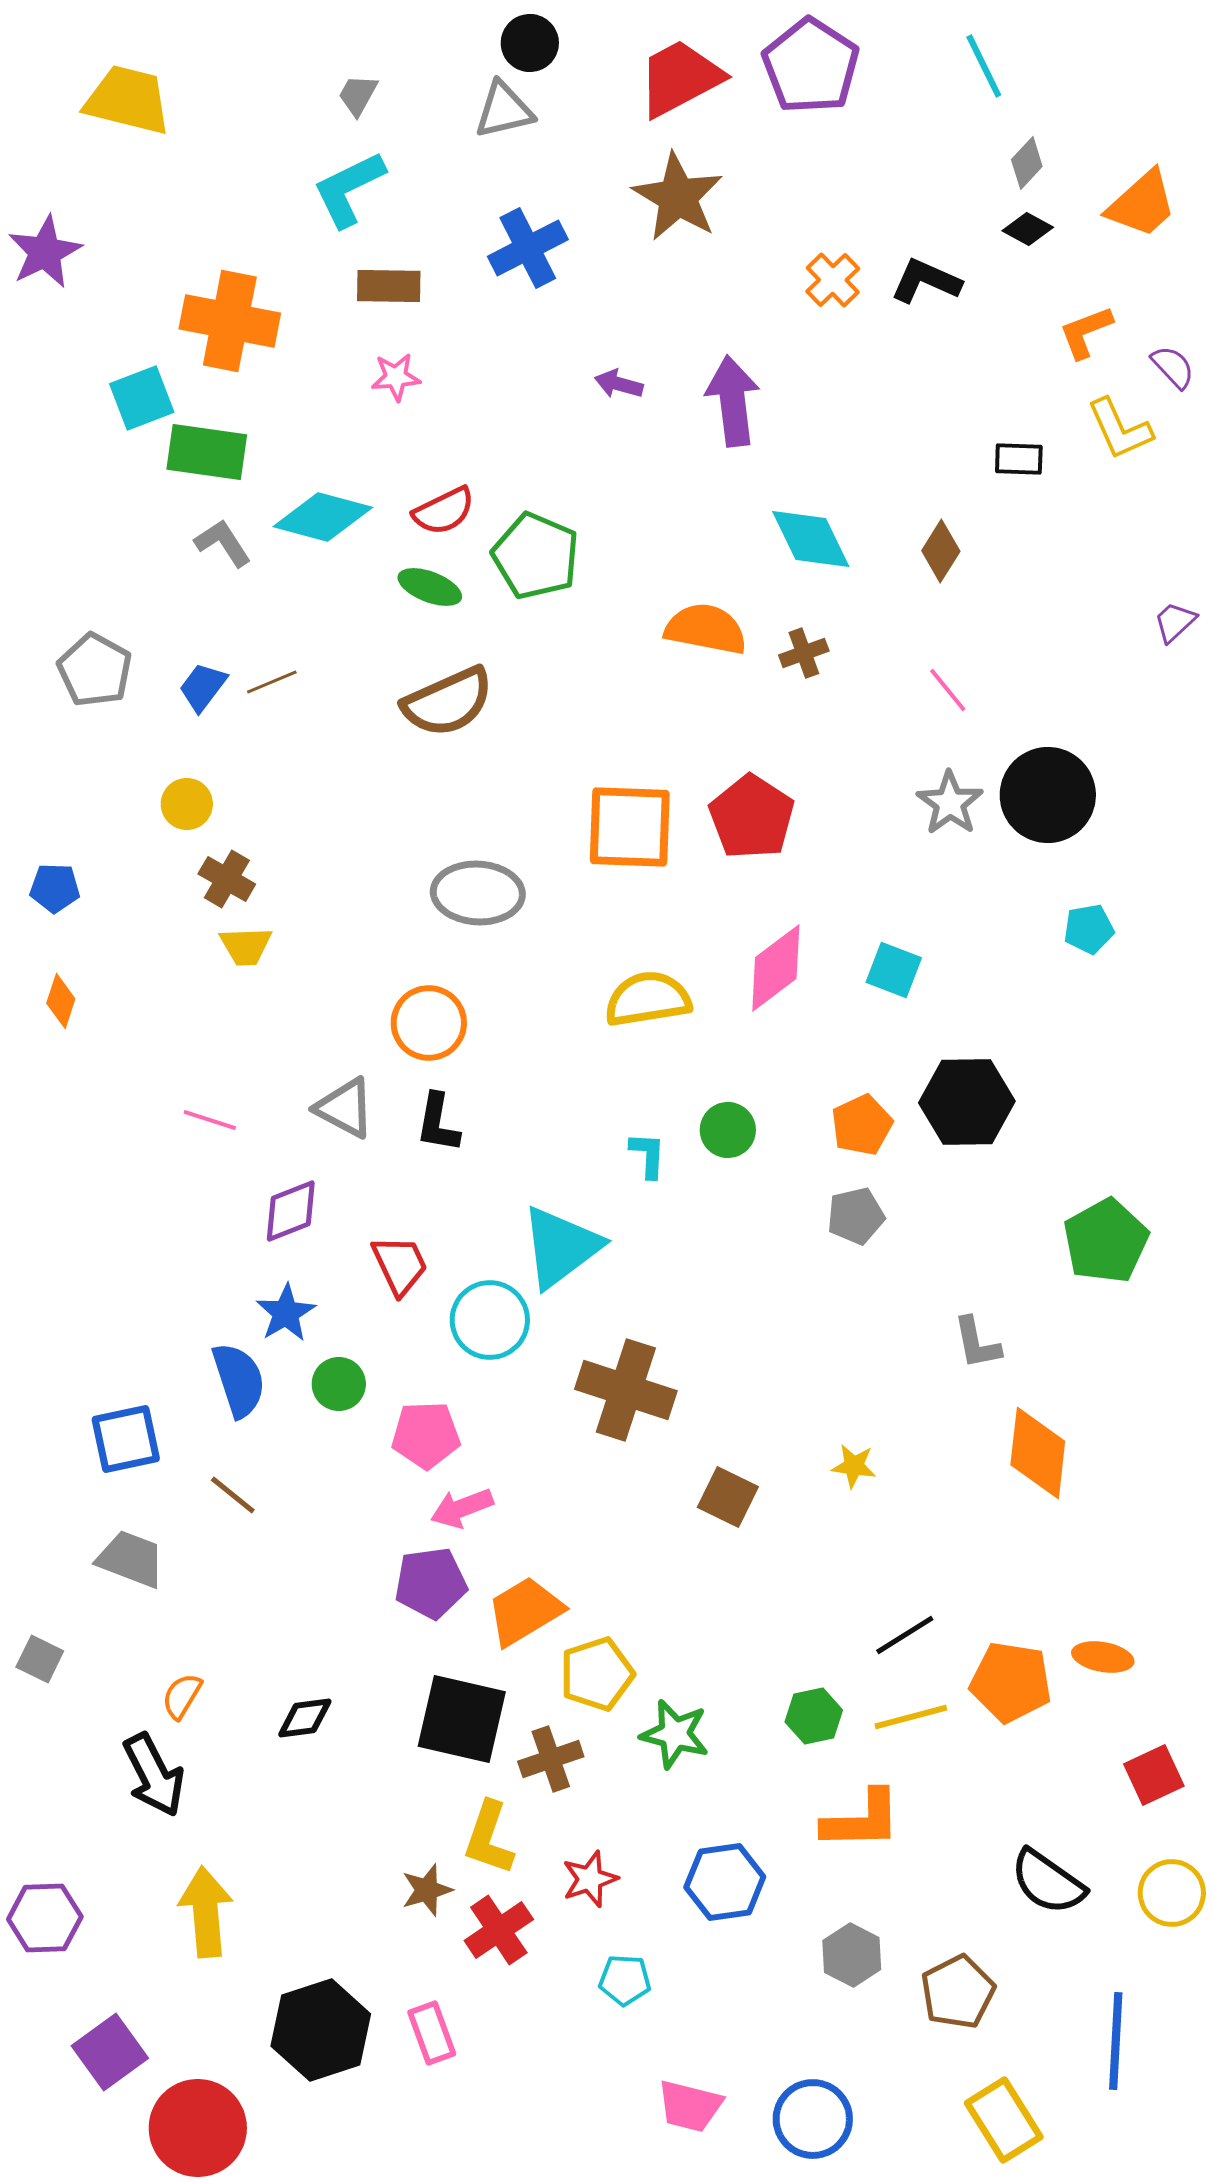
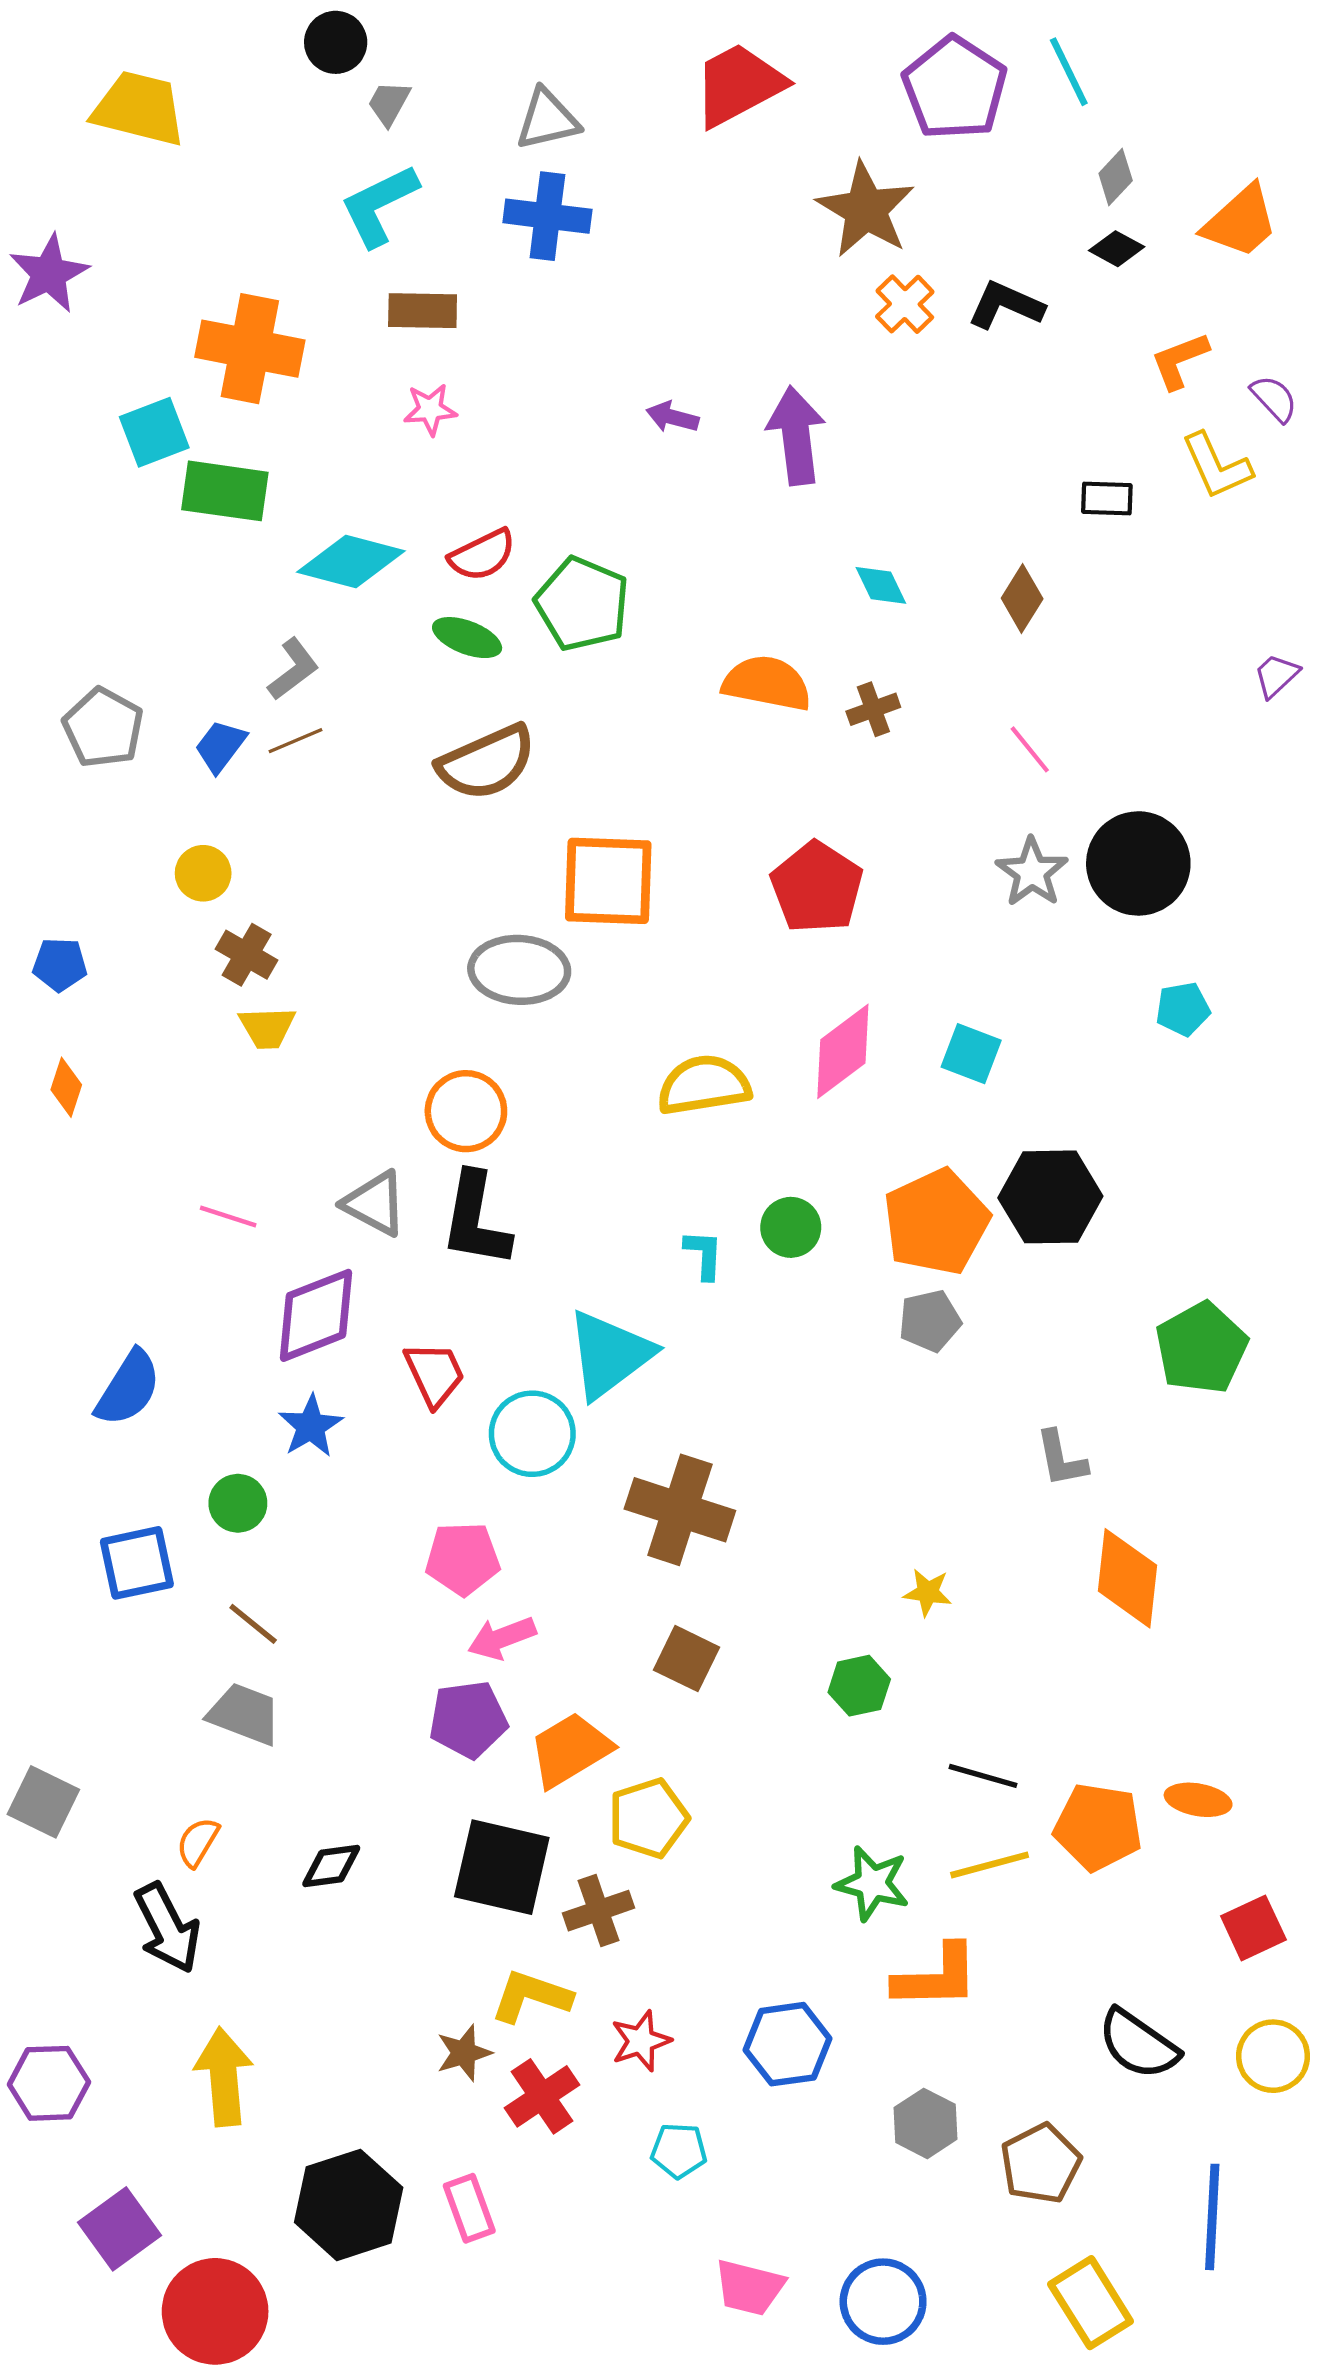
black circle: (530, 43) -> (336, 42), moved
purple pentagon: (811, 66) -> (955, 88), moved
brown star: (678, 197) -> (866, 210), moved
blue cross: (528, 248) -> (547, 216), moved, turned 34
cyan diamond: (811, 539) -> (881, 585), size x0.6
gray L-shape: (223, 543) -> (293, 669), moved, turned 86
orange square: (630, 827) -> (608, 881), moved
black L-shape: (438, 1123) -> (476, 1220), size x1.5
orange pentagon: (862, 1125) -> (936, 1222), size x1.6
purple diamond: (291, 1211) -> (316, 1315), size x1.4
blue semicircle: (239, 1380) -> (128, 1388), moved, turned 50
green circle: (339, 1384) -> (238, 1503), moved
brown square: (728, 1497) -> (686, 1659), moved
gray trapezoid: (131, 1559) -> (244, 1714), moved
black line: (905, 1635) -> (983, 1776), turned 48
gray square: (40, 1659) -> (43, 1802), size x1.4
green hexagon: (814, 1716) -> (859, 1686), moved
green star: (675, 1734) -> (872, 1883), moved
yellow L-shape: (489, 1838) -> (531, 1996), turned 90

